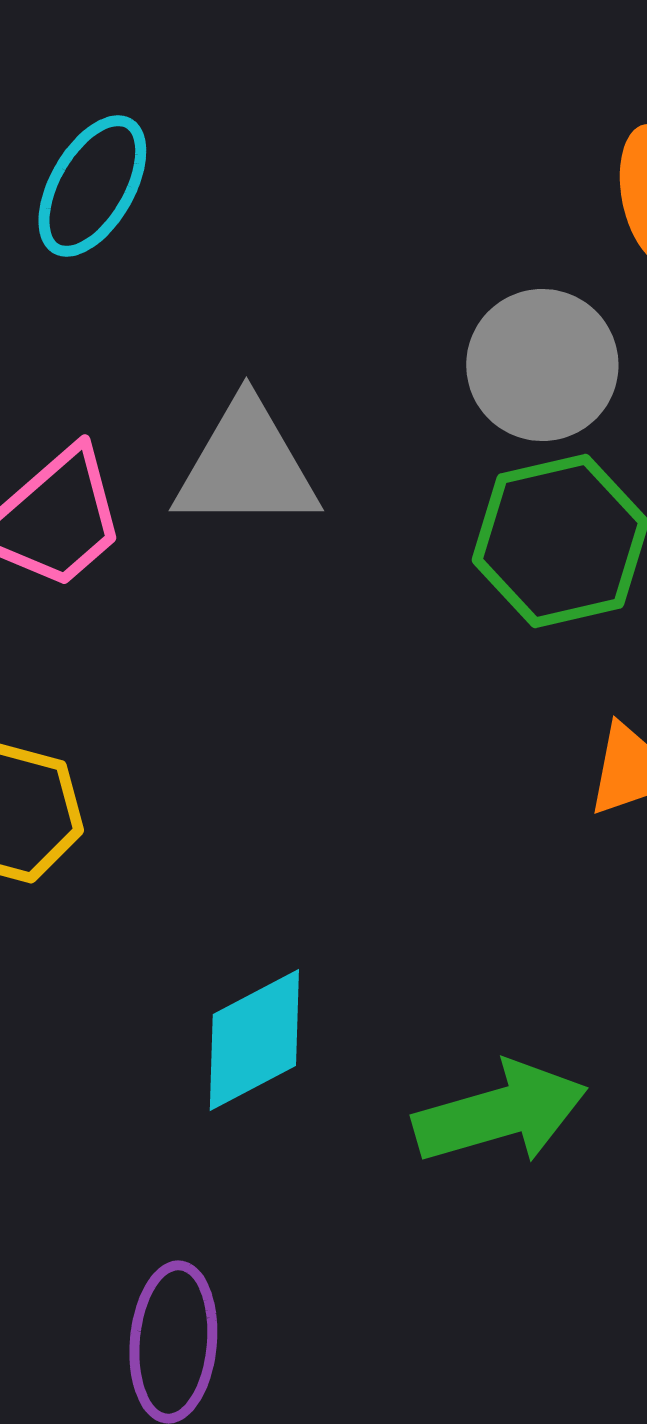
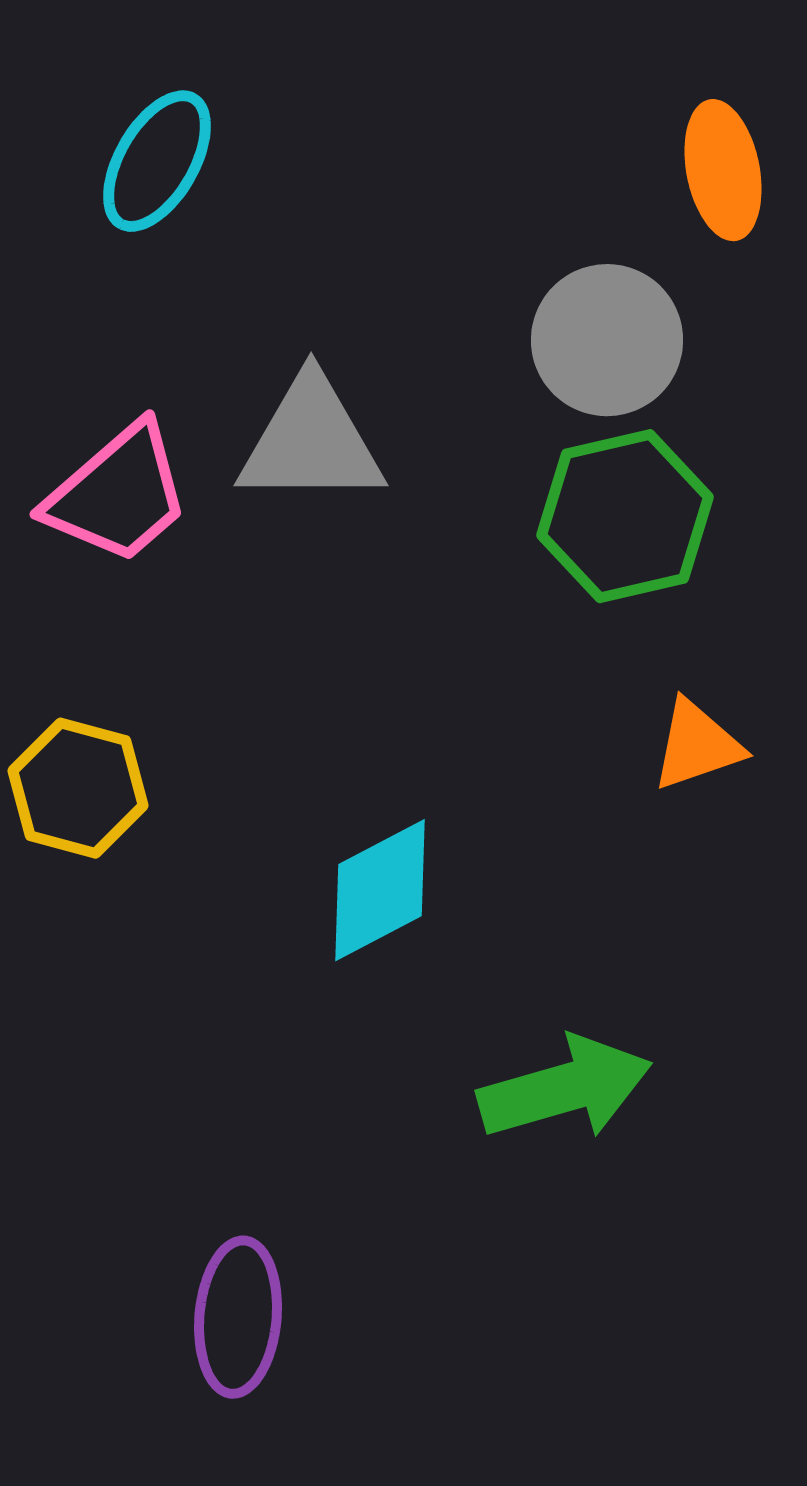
cyan diamond: (254, 1040) -> (380, 890), moved

